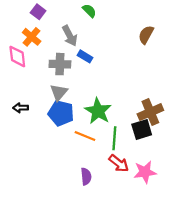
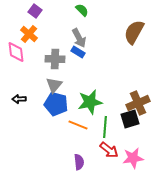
brown semicircle: (146, 35) -> (134, 32), size x1.4
gray arrow: (70, 36) -> (79, 38), moved
green star: (98, 111) -> (90, 102), turned 30

